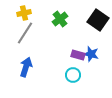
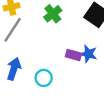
cyan circle: (73, 75) -> (44, 78), moved

